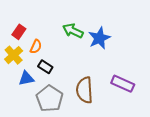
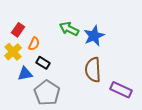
purple rectangle: (123, 84) -> (121, 90), moved
brown semicircle: (85, 90) -> (93, 70), moved

